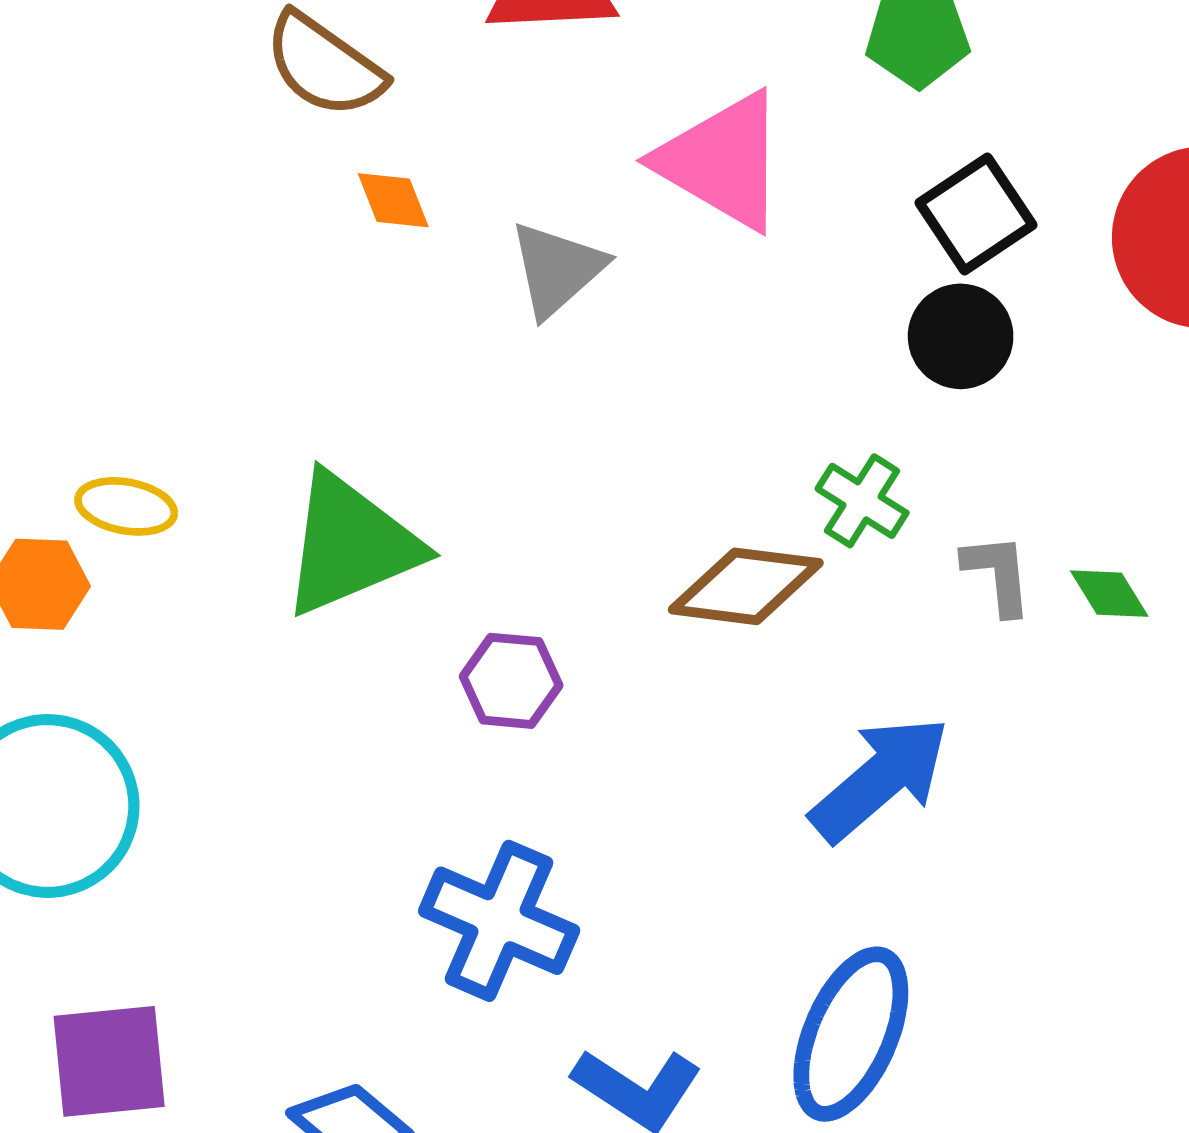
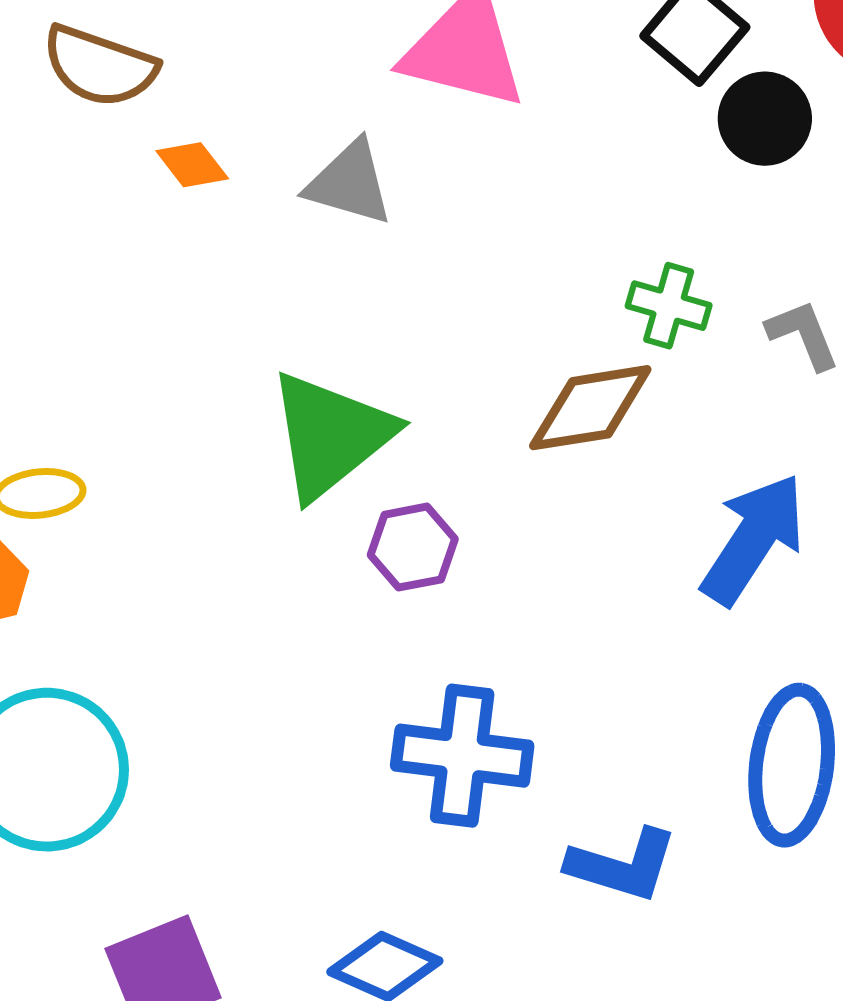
gray triangle: (557, 269) -> (350, 183), turned -46
black circle: (961, 336) -> (765, 119), moved
green triangle: (351, 544) -> (331, 435), moved

